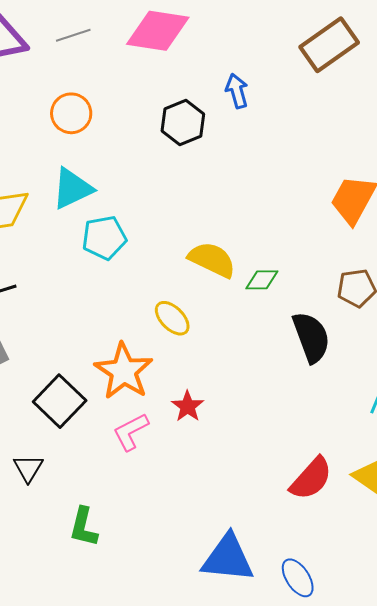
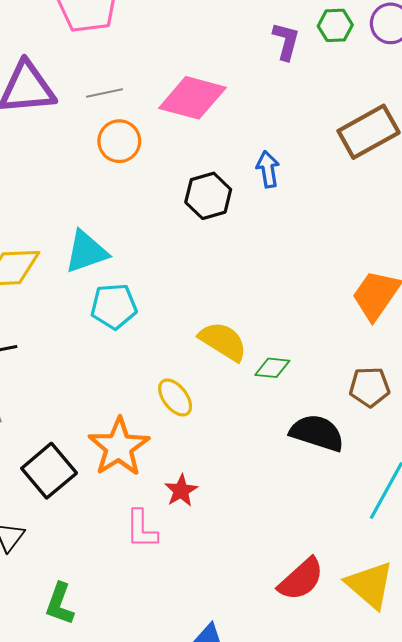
orange circle: (71, 113) -> (119, 141), moved
black semicircle: (311, 337) -> (317, 433), turned -58
pink L-shape: (131, 432) -> (142, 529), moved, turned -69

